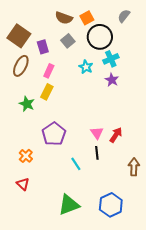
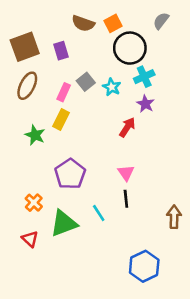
brown square: (19, 36) -> (25, 47), turned 35
gray square: (68, 41) -> (86, 82), moved
purple rectangle: (43, 47) -> (61, 51), moved
red arrow: (116, 135) -> (127, 127), moved
green triangle: (69, 205) -> (64, 223), moved

